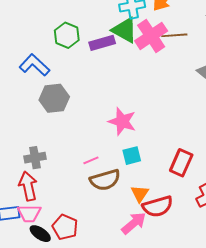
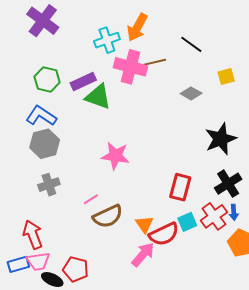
green triangle: (125, 30) -> (98, 97), moved
pink cross: (151, 36) -> (130, 67), turned -32
blue L-shape: (34, 65) -> (41, 116), moved
cyan square: (132, 156) -> (187, 222), moved
gray cross: (35, 158) -> (49, 185), moved

